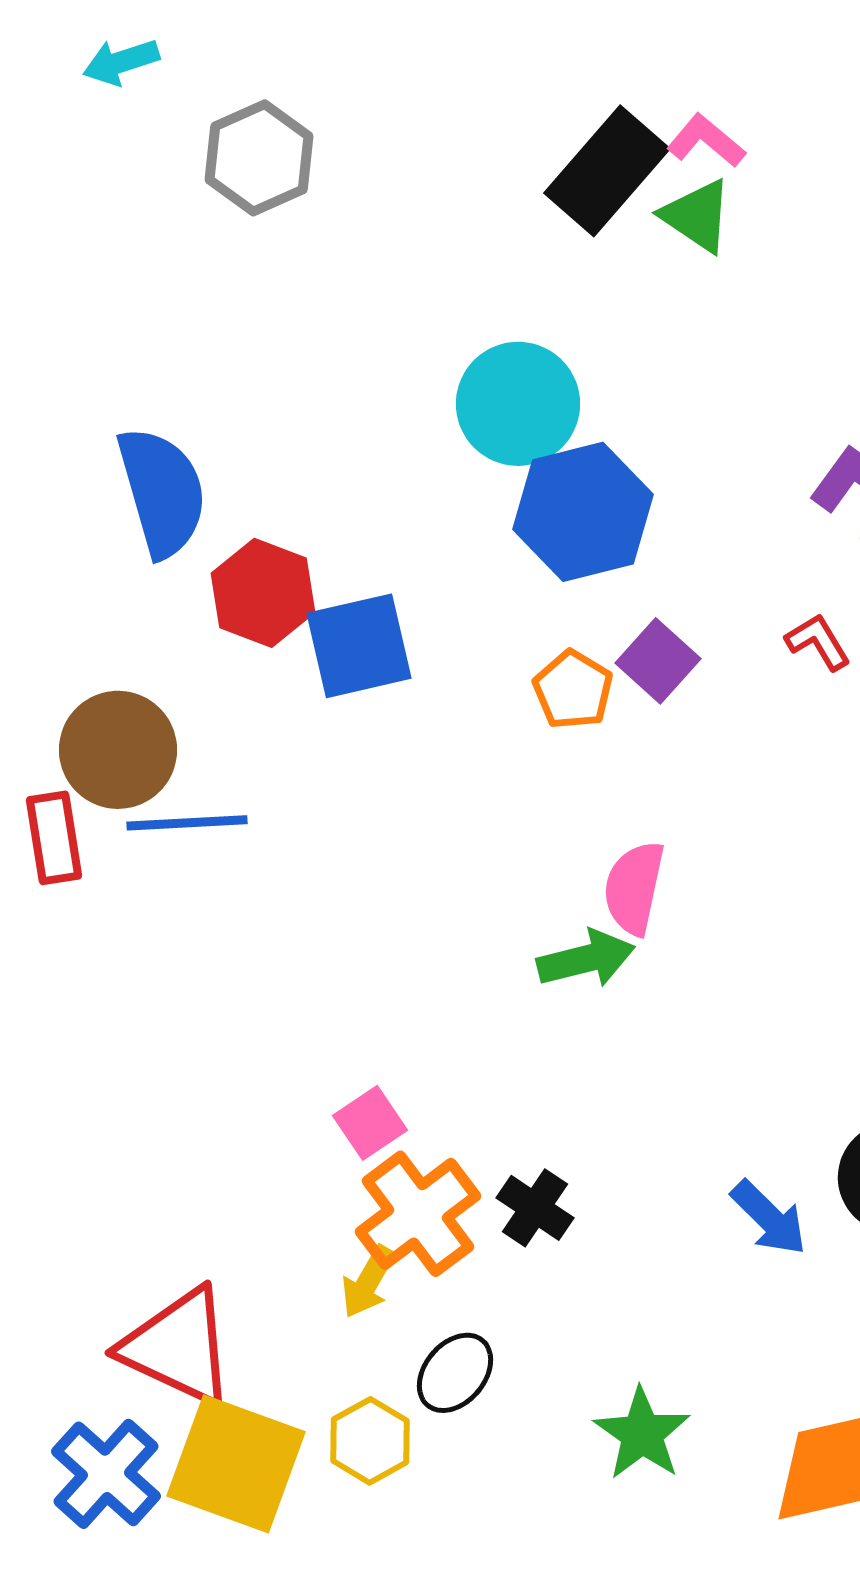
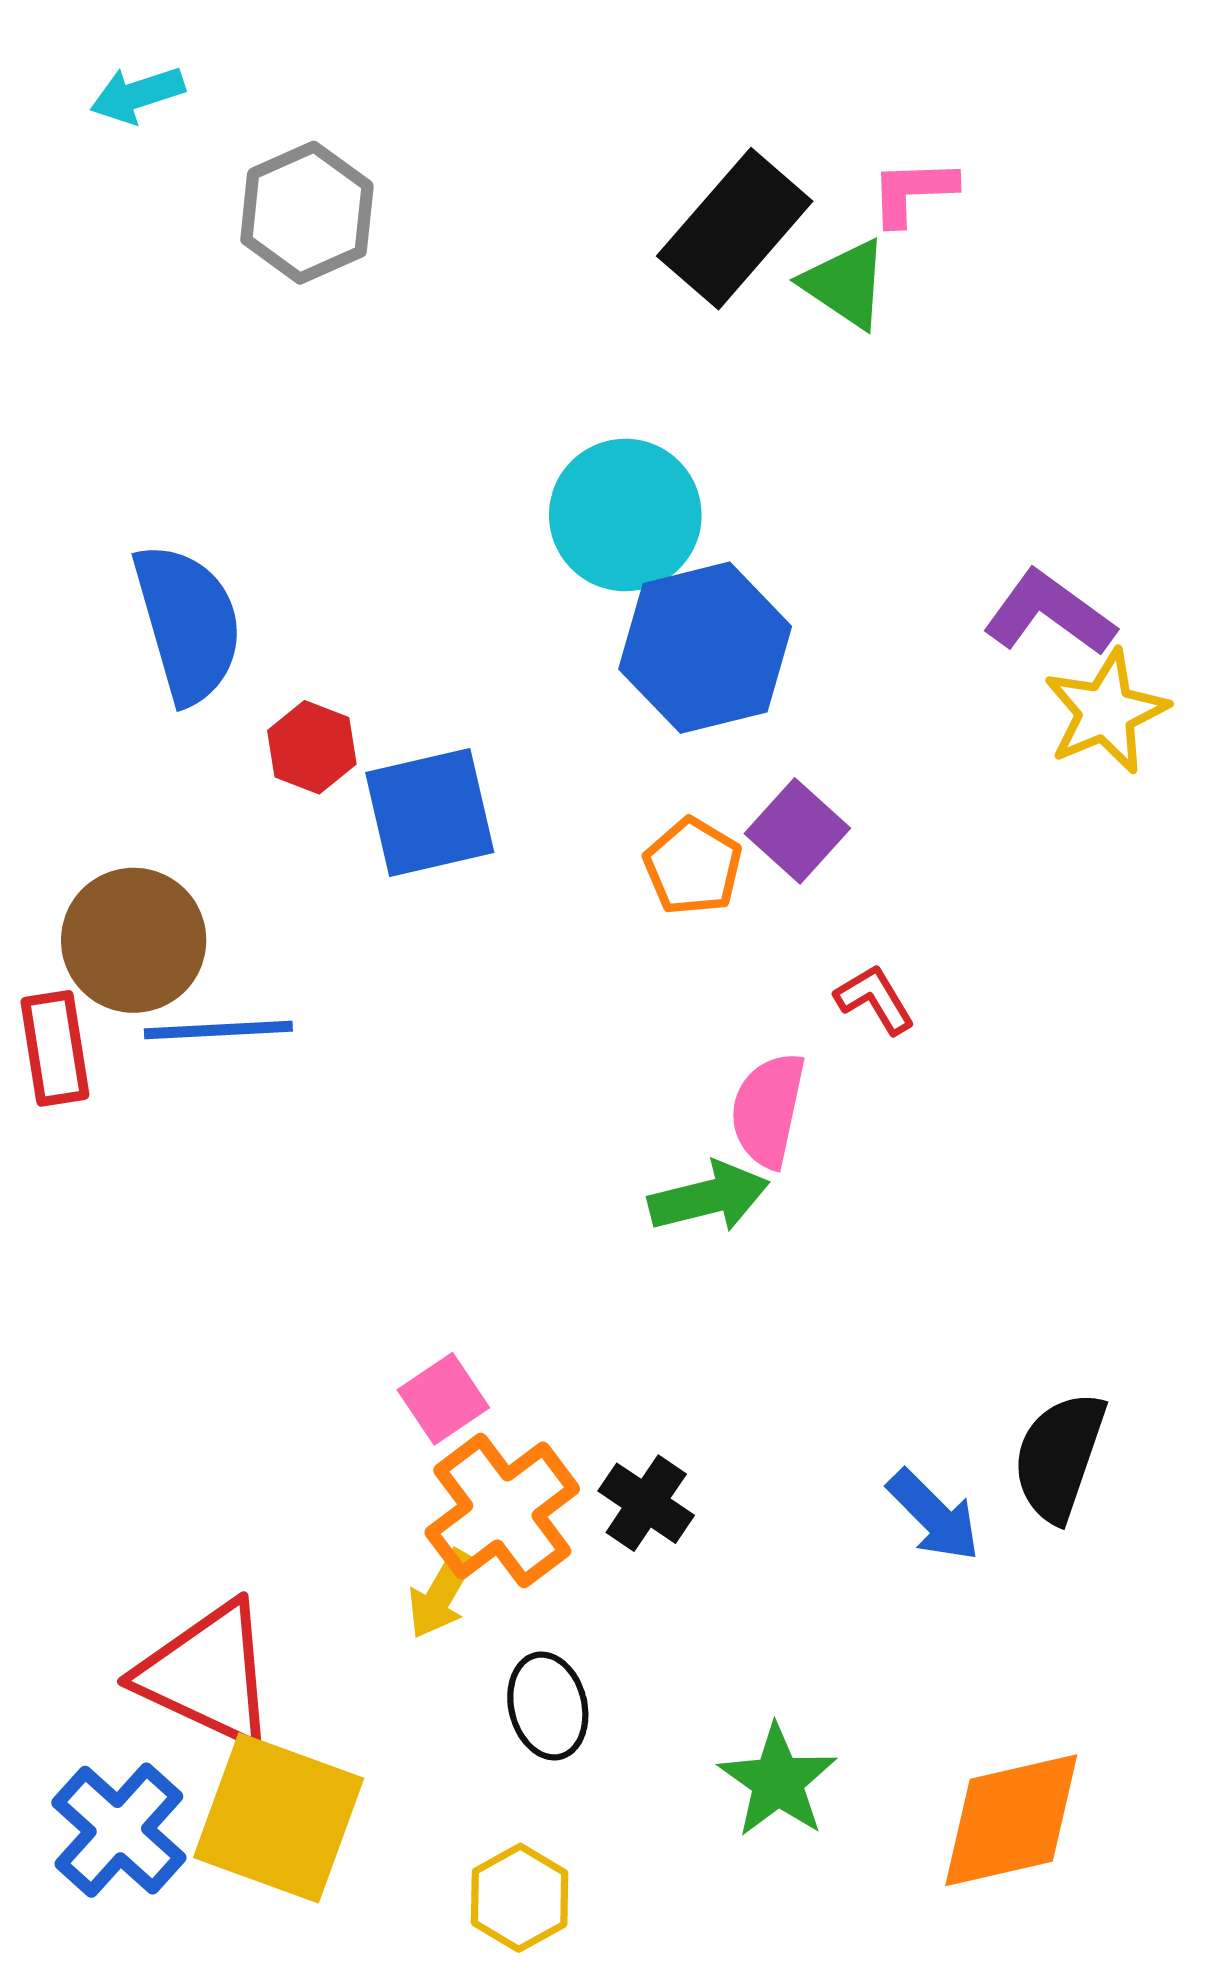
pink L-shape: (706, 141) -> (913, 192), moved, turned -42
red hexagon: (263, 593) -> (312, 747), size x0.7
red L-shape: (818, 642) -> (875, 999), moved
black ellipse: (455, 1373) -> (548, 1706), turned -54
yellow hexagon: (370, 1441) -> (520, 1898), moved

